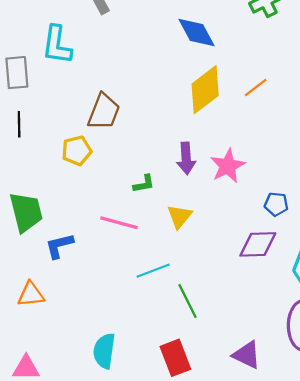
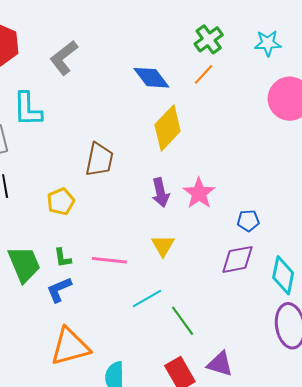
orange line: (256, 87) -> (203, 74), moved
brown trapezoid: (104, 112) -> (99, 160), moved
green L-shape: (144, 184) -> (63, 258), moved, turned 100
orange triangle: (31, 294) -> (70, 347), moved, size x1.6
purple triangle: (247, 355) -> (220, 364), moved

